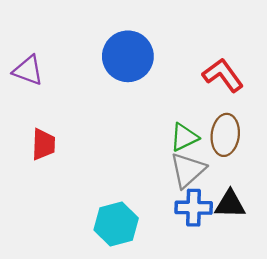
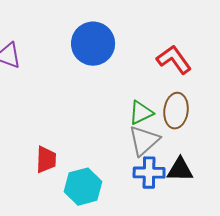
red trapezoid: (43, 144) -> (46, 160), moved

